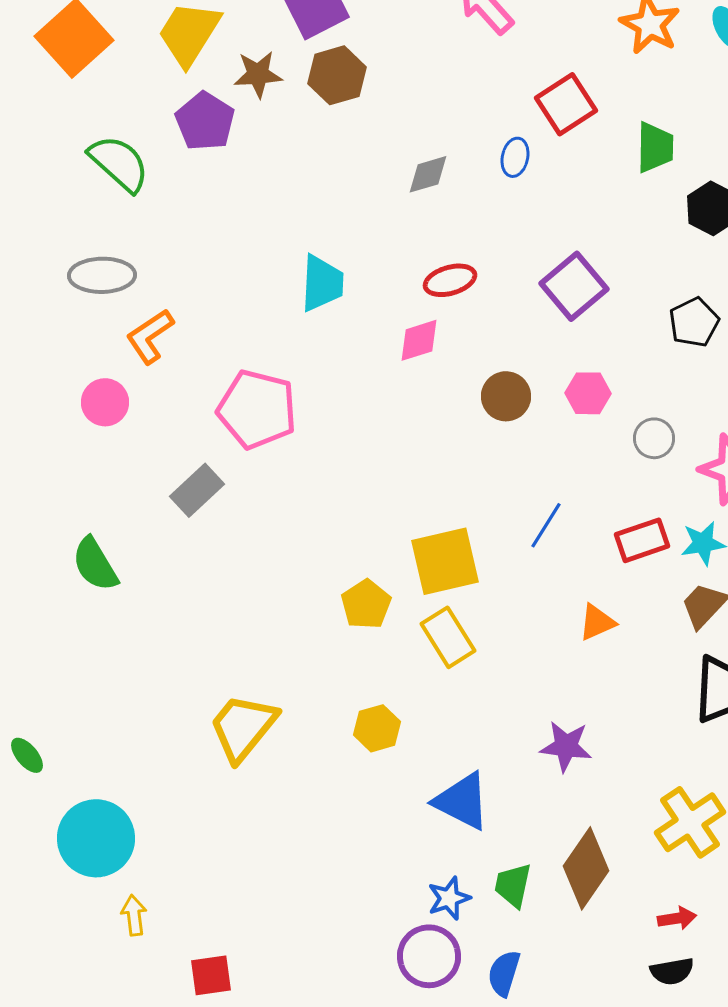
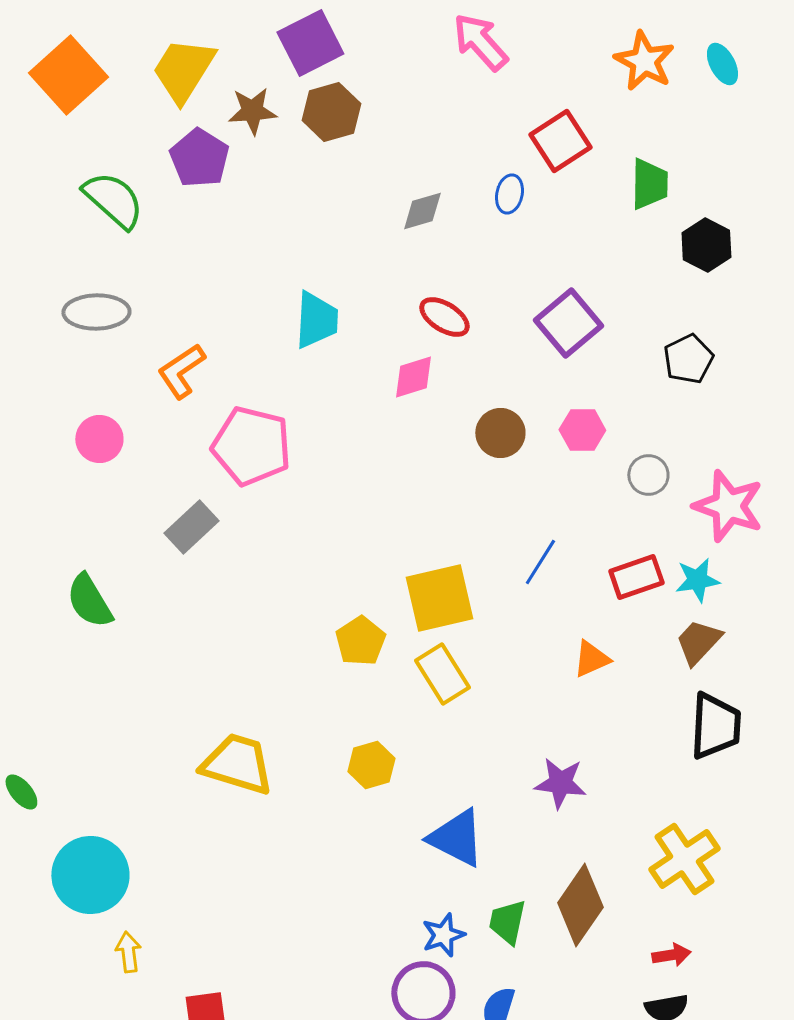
red ellipse: (450, 280) -> (444, 317), turned 48
orange L-shape: (150, 336) -> (181, 371), moved
yellow trapezoid: (243, 727) -> (237, 764), turned 68

